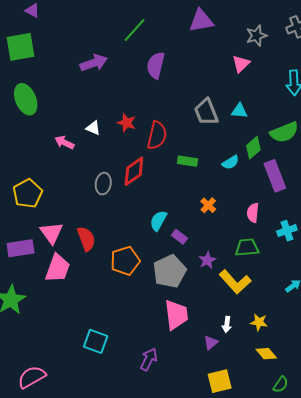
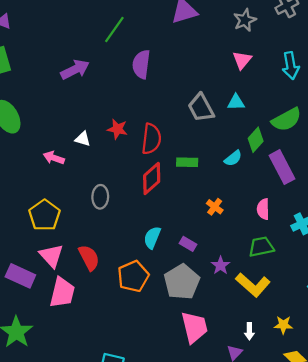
pink triangle: (241, 64) -> (242, 60), moved
red diamond: (134, 171) -> (152, 178), moved
yellow pentagon: (28, 193) -> (44, 215), moved
cyan semicircle: (158, 221) -> (152, 238), moved
purple rectangle: (21, 248) -> (20, 276), turned 40

